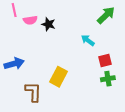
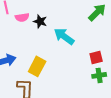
cyan arrow: (88, 40) -> (64, 36), moved, size x1.5
yellow rectangle: (59, 77) -> (37, 66), moved

